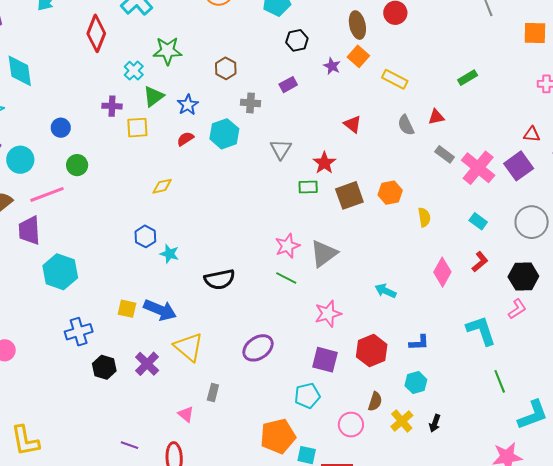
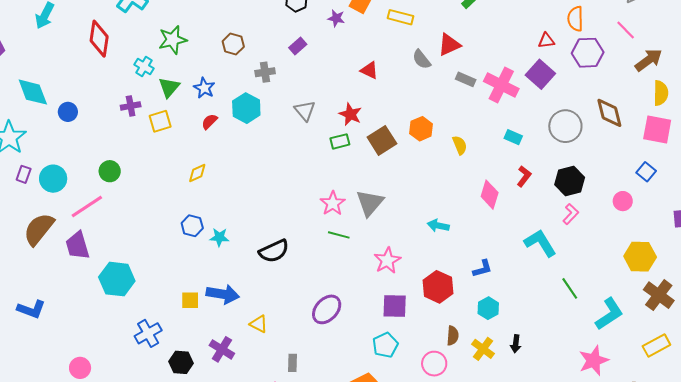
red triangle: (436, 117) -> (449, 45), size x1.4
blue circle: (61, 128) -> (68, 112), moved
yellow triangle: (189, 347) -> (259, 324), size x0.6

